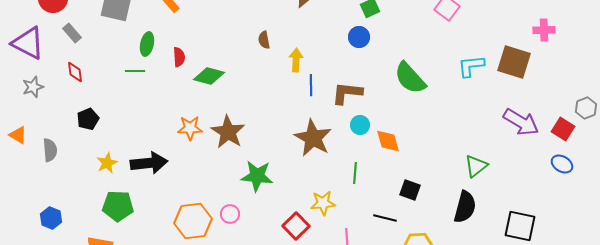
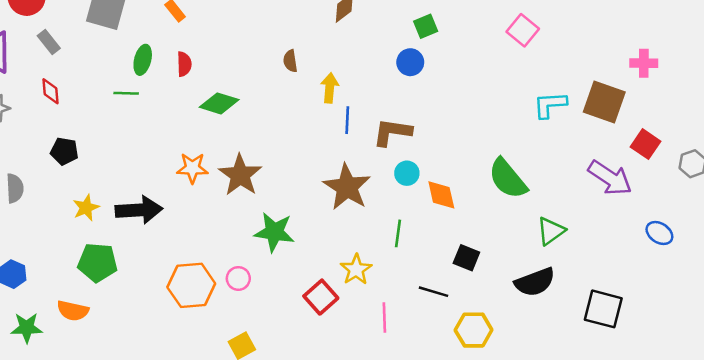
red semicircle: (179, 57) -> (184, 64), moved
green semicircle: (410, 78) -> (508, 179), moved
black pentagon: (88, 119) -> (64, 151), turned 30
red square: (563, 129) -> (645, 144), moved
yellow star: (323, 203) -> (356, 270), turned -30
black semicircle: (465, 207) -> (535, 282), turned 52

